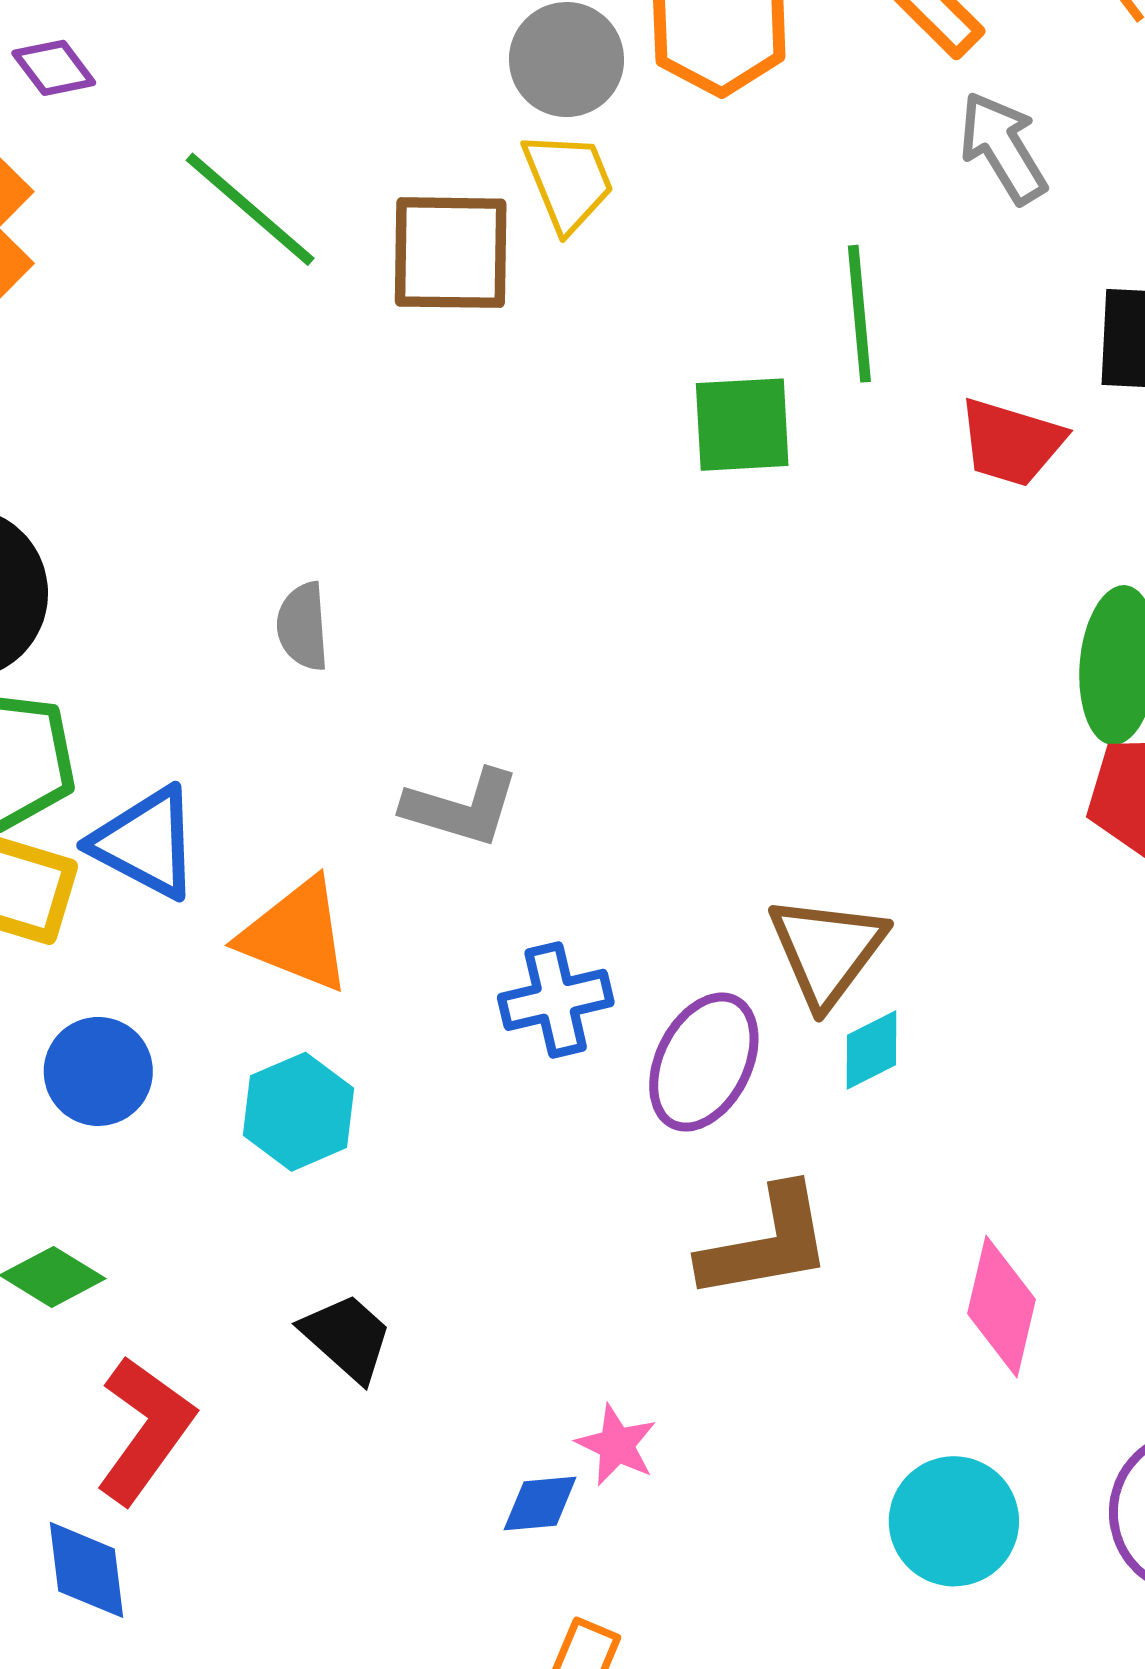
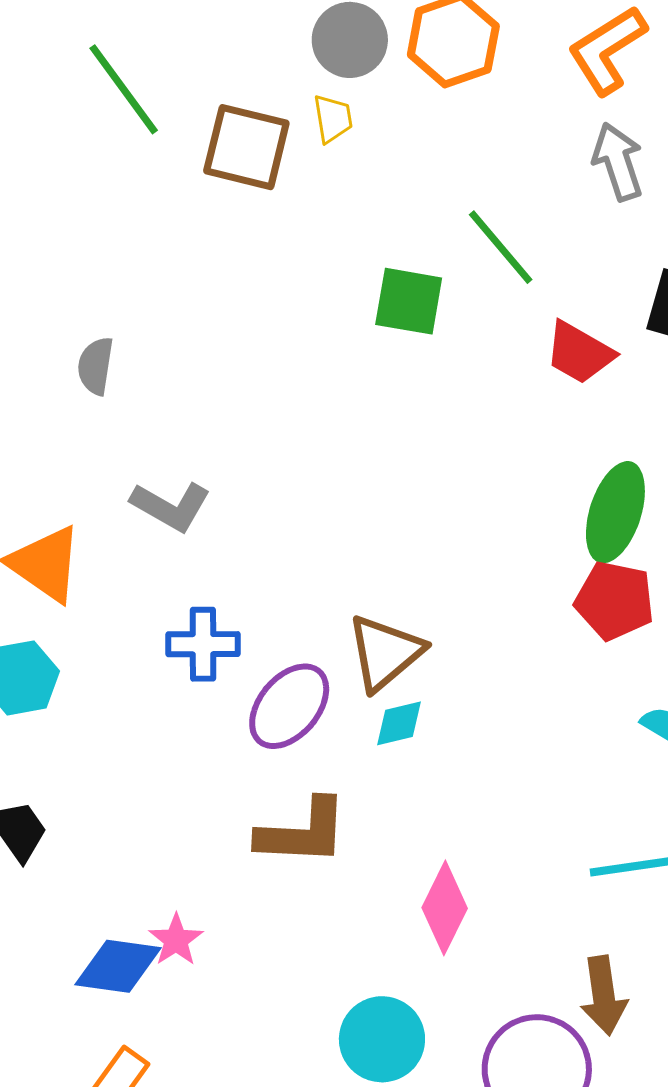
yellow trapezoid: (568, 181) -> (333, 119), size x0.7
green line: (859, 314) -> (501, 247), turned -48
blue diamond: (540, 1503) -> (118, 966), size x1.6

